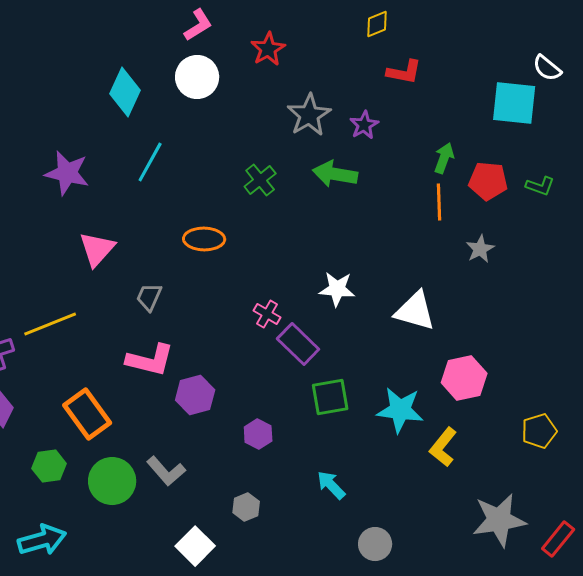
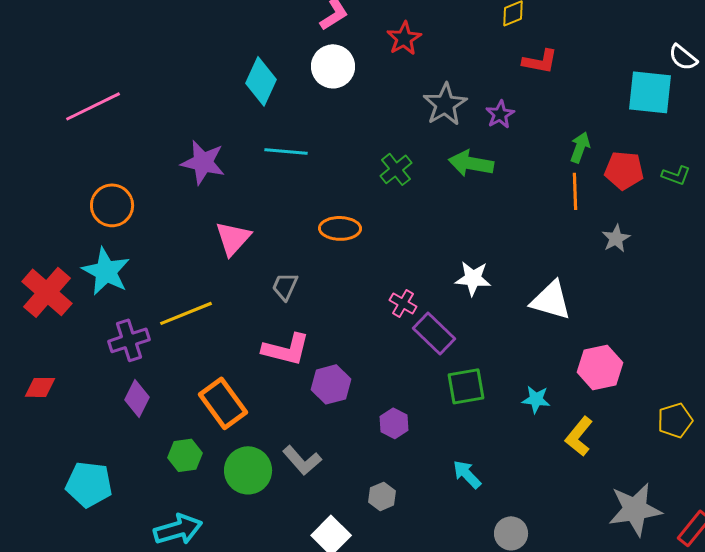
cyan line: (150, 162) -> (286, 151), turned 66
cyan star: (400, 410) -> (536, 399), size x0.6

